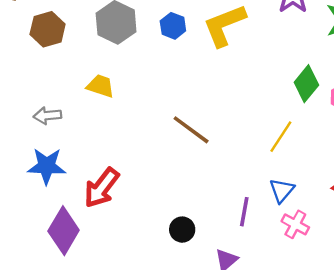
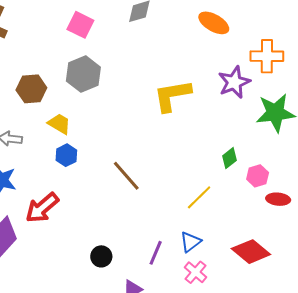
blue hexagon: (173, 26) -> (66, 155), moved
brown hexagon: (48, 29) -> (31, 89), moved
green diamond: (306, 84) -> (230, 158), size x0.7

